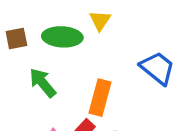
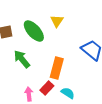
green ellipse: (62, 37) -> (34, 31), turned 45

